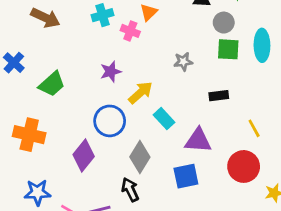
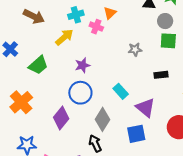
purple star: (111, 72) -> (82, 65), moved
yellow arrow: (140, 93) -> (64, 37), moved
orange cross: (29, 135) -> (21, 102), turned 35
purple triangle: (198, 140) -> (145, 108), turned 35

